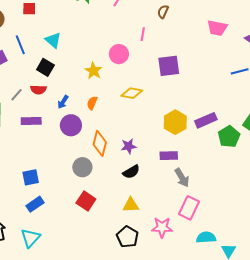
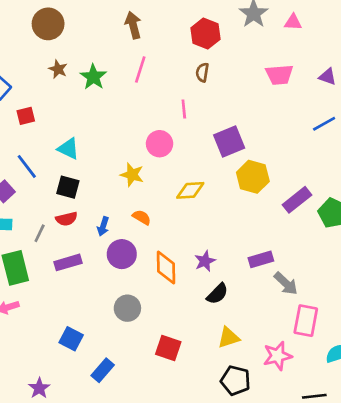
orange semicircle: (92, 103) -> (142, 217), turned 112
yellow hexagon: (175, 122) -> (253, 177), moved
gray circle: (82, 167) -> (127, 308), moved
blue square: (31, 177) -> (71, 339), moved, turned -36

